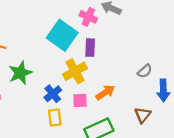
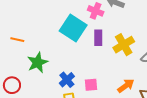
yellow cross: (75, 71) -> (124, 45), moved
orange arrow: (105, 92) -> (126, 86), moved

